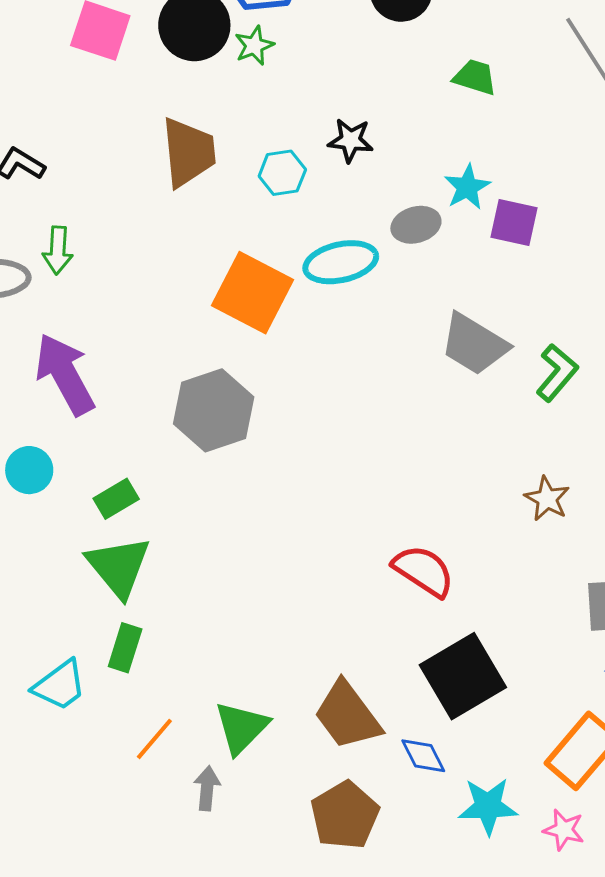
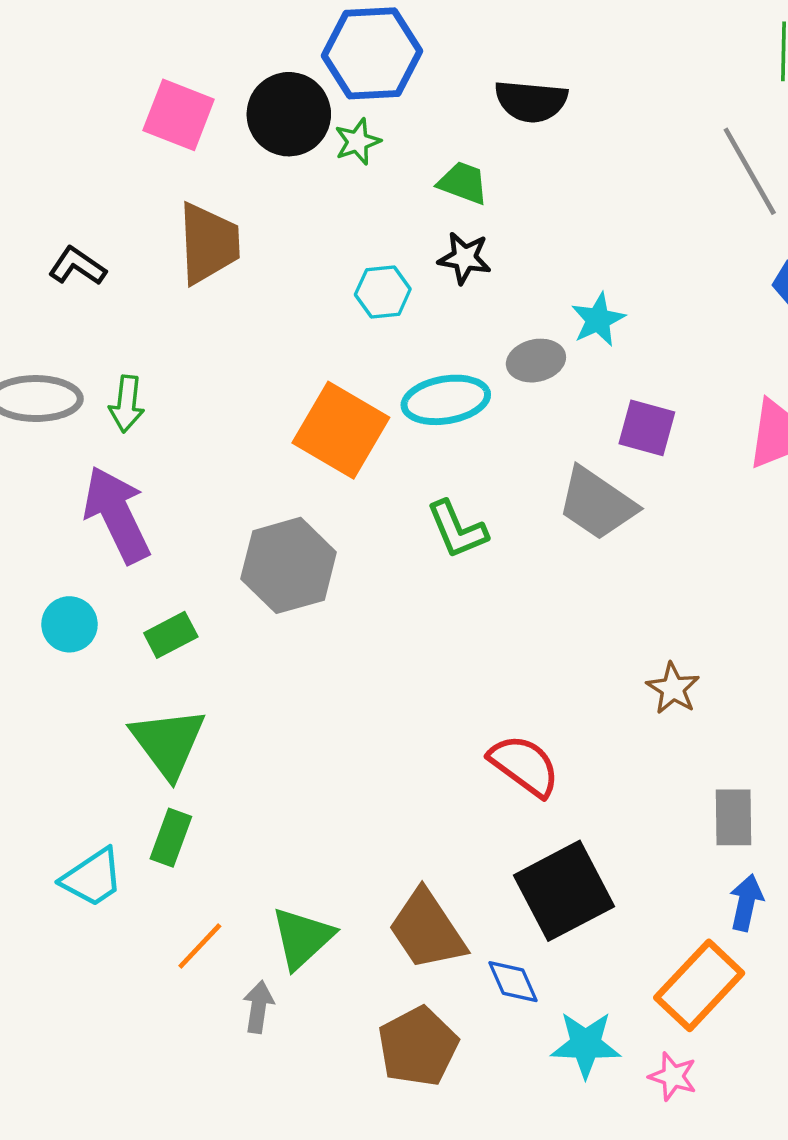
green trapezoid: (475, 77) -> (463, 183), moved
brown trapezoid: (188, 152) -> (209, 243), moved
purple square: (514, 222) -> (647, 428), moved
green arrow: (58, 250) -> (127, 404), moved
green L-shape: (557, 373) -> (457, 529), moved, turned 114
green rectangle: (116, 499) -> (171, 635), moved

